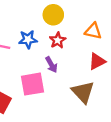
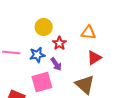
yellow circle: (53, 15) -> (44, 27), moved
blue star: (28, 39) -> (37, 55), moved

